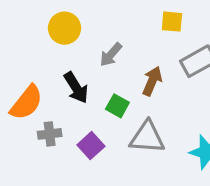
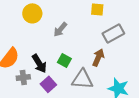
brown arrow: (152, 81) -> (98, 57), moved
black arrow: (76, 88) -> (39, 63), moved

